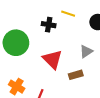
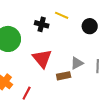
gray triangle: (86, 51) -> (77, 63), moved

